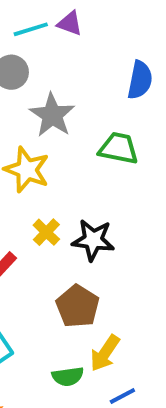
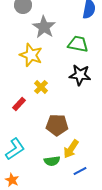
black star: (93, 240) -> (80, 75), moved
brown pentagon: (78, 306) -> (57, 125), turned -30

